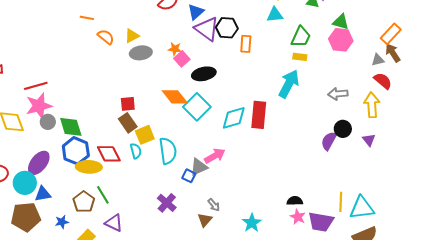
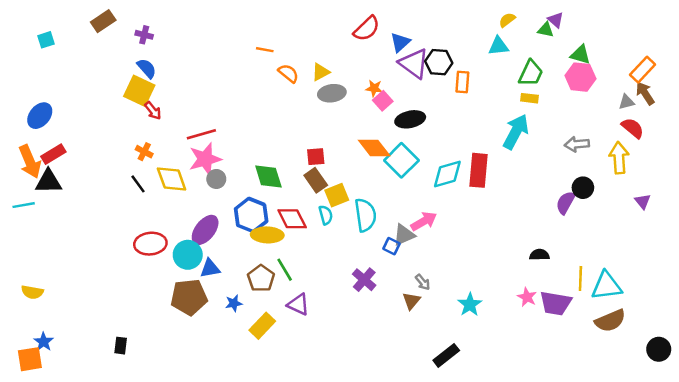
green diamond: (71, 127) -> (268, 176), moved
purple triangle: (369, 140) -> (643, 201), moved
black semicircle: (295, 201) -> (539, 255), moved

